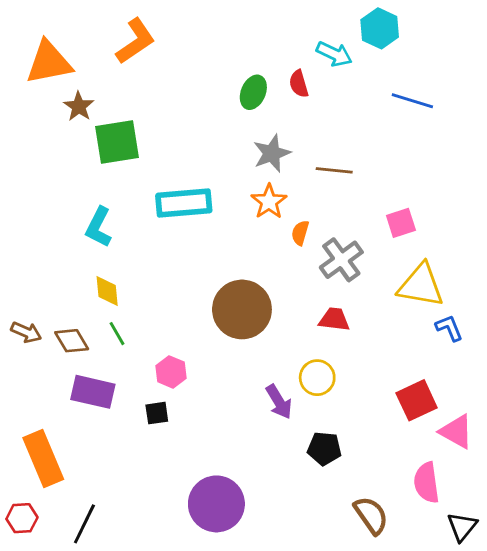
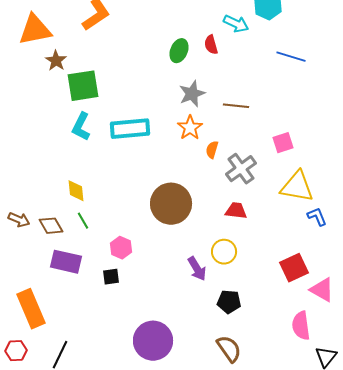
cyan L-shape: (99, 227) -> (81, 127), moved
brown semicircle: (371, 515) -> (229, 349), moved

